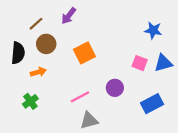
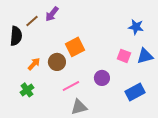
purple arrow: (69, 16) -> (52, 14), moved
brown circle: (46, 44) -> (57, 62), moved
black semicircle: (18, 53) -> (16, 36), moved
orange arrow: (38, 72) -> (34, 64), turned -32

